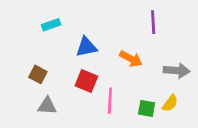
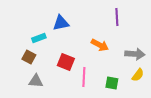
cyan rectangle: (51, 25) -> (39, 38), moved
blue triangle: (86, 47) -> (61, 23), moved
yellow semicircle: (170, 103) -> (138, 75), moved

